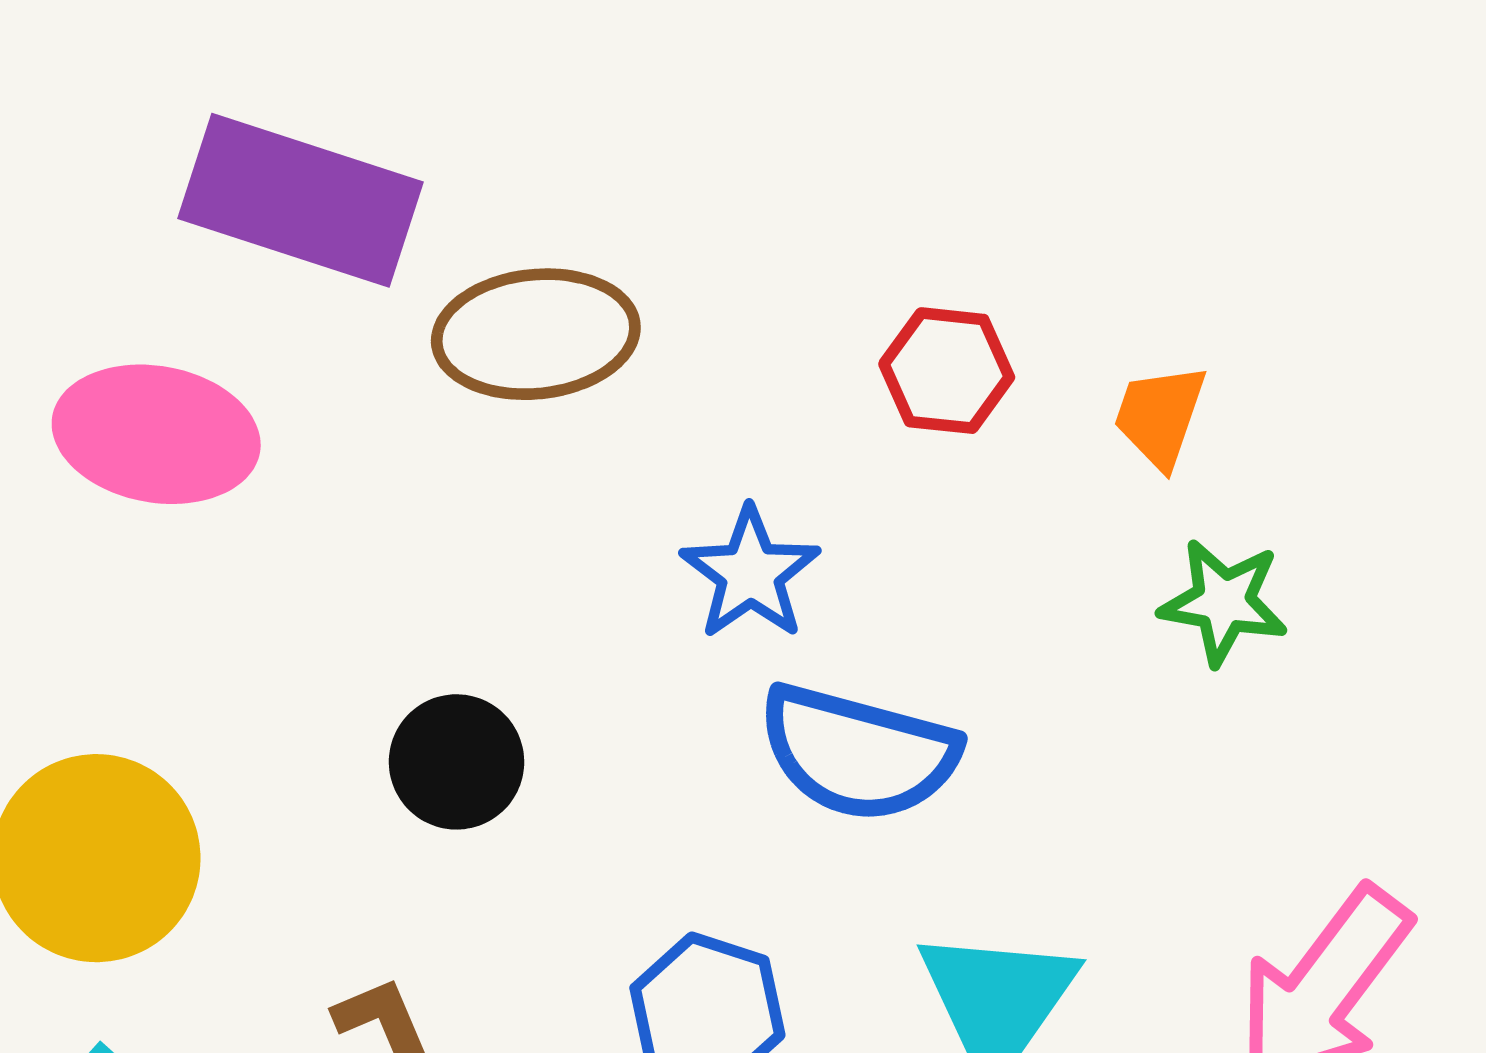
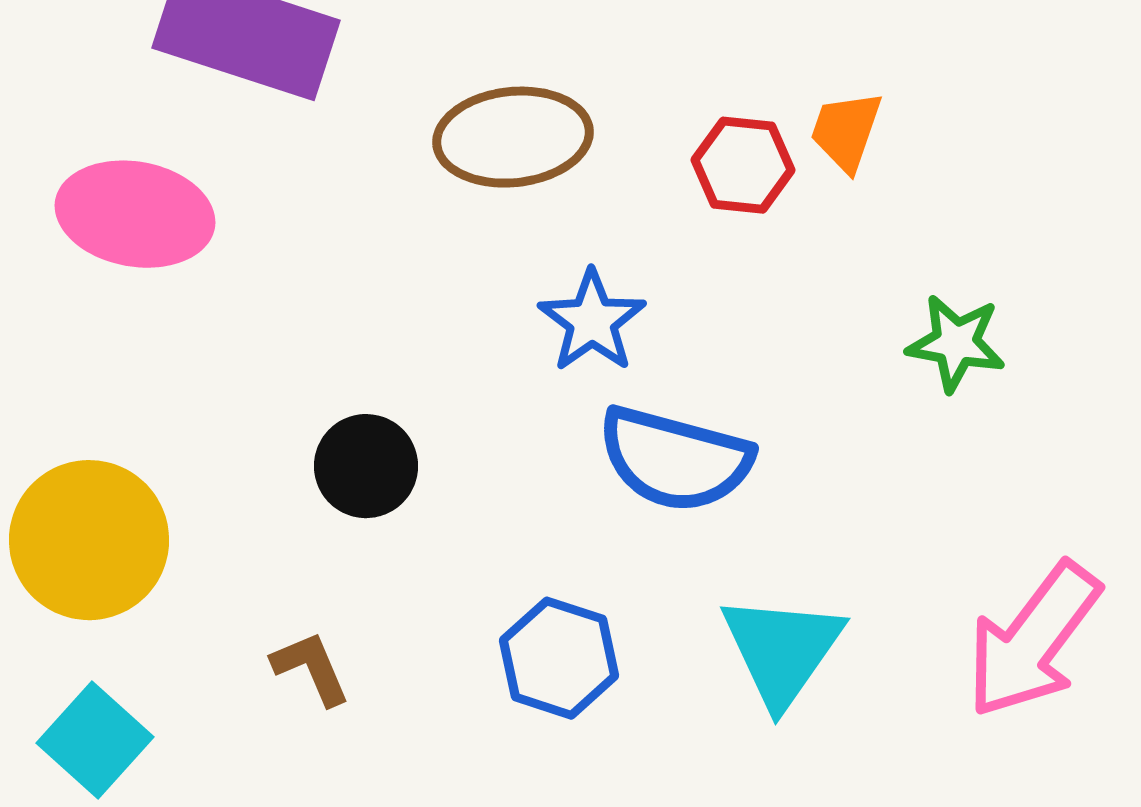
brown ellipse: (536, 334) -> (513, 137), moved
orange trapezoid: (1160, 416) -> (846, 131), moved

